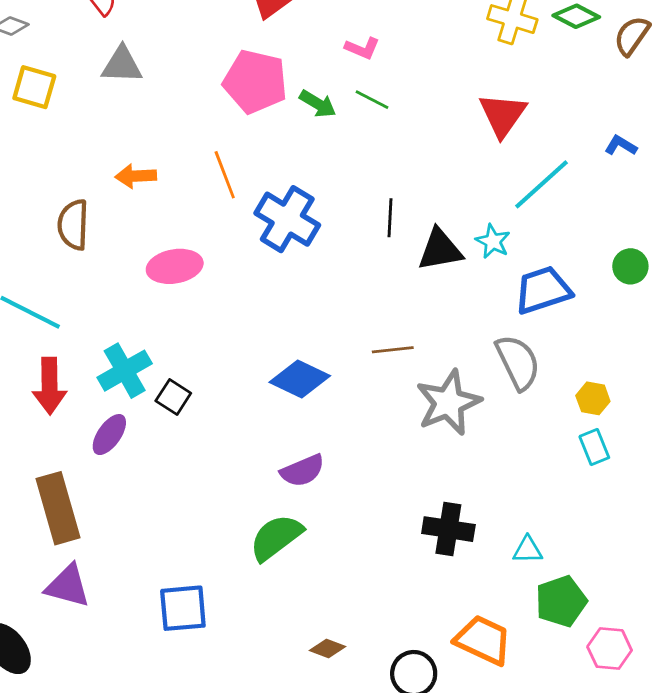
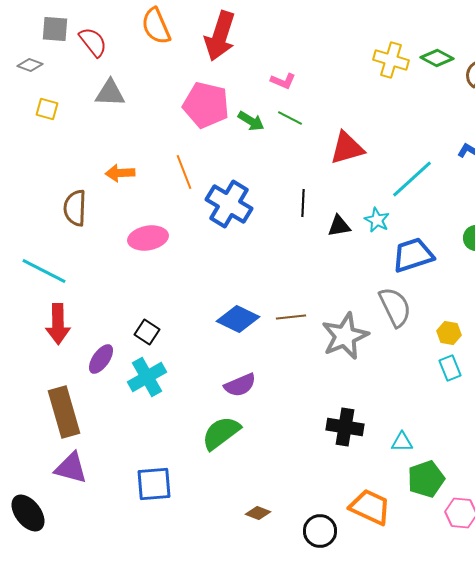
yellow square: (34, 87) -> (47, 109), size x0.7
red triangle: (503, 115) -> (347, 148), moved, turned 39
black triangle: (440, 250) -> (339, 226), size x0.7
brown line: (393, 350) -> (291, 317), moved
cyan cross: (125, 371) -> (147, 377), moved

